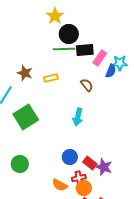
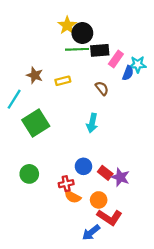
yellow star: (55, 16) -> (67, 25), moved
red cross: (79, 178) -> (66, 184), moved

